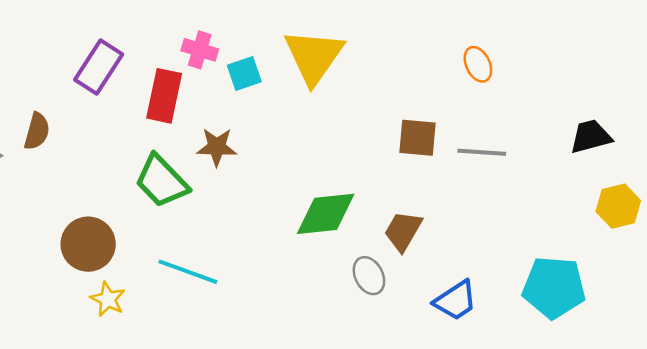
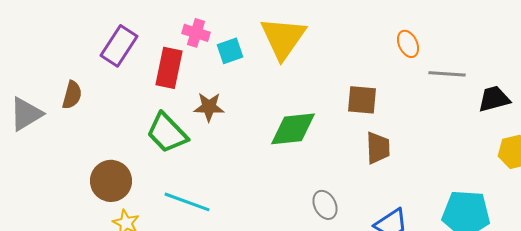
gray line: (482, 152) -> (447, 74), moved
green diamond: (326, 214) -> (293, 129), moved
brown trapezoid: (403, 231) -> (378, 148), moved, turned 148

